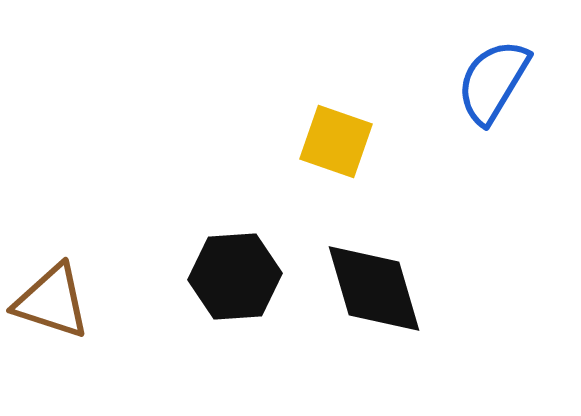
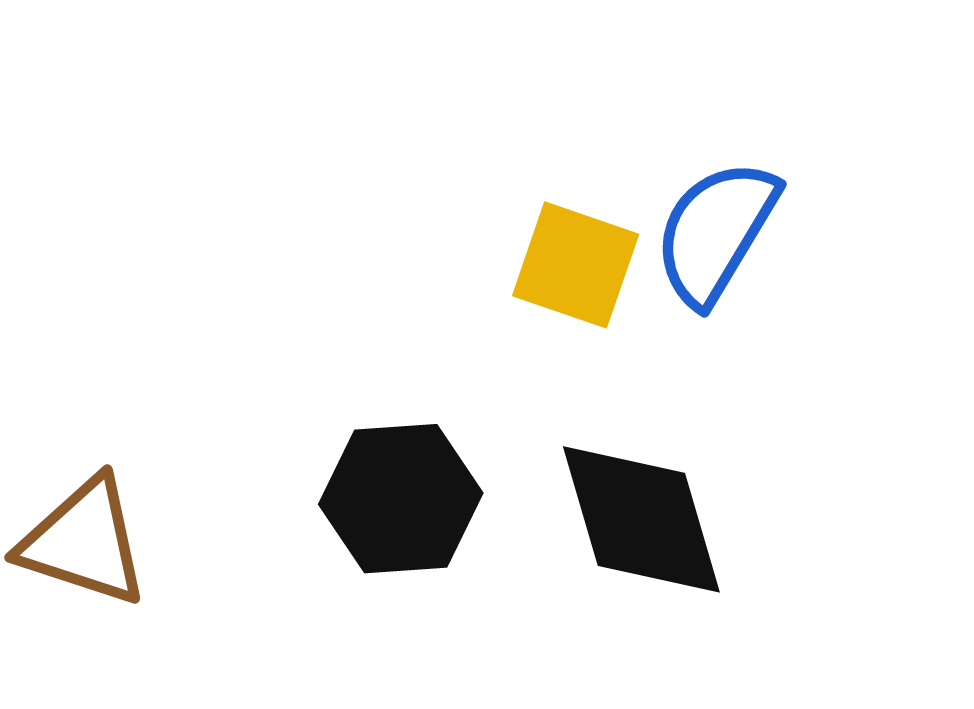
blue semicircle: (493, 82) -> (716, 232), moved

